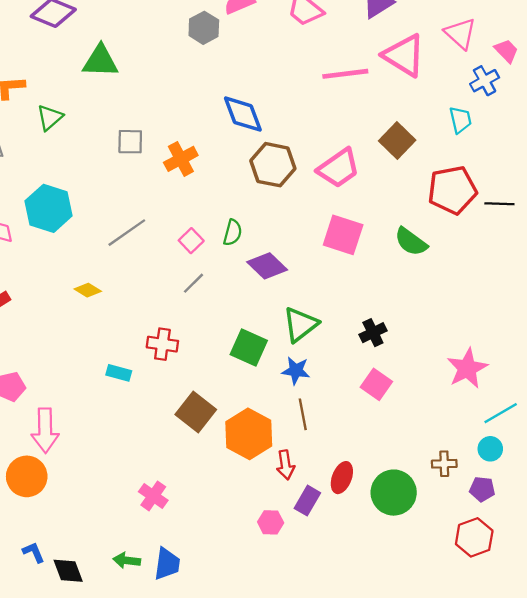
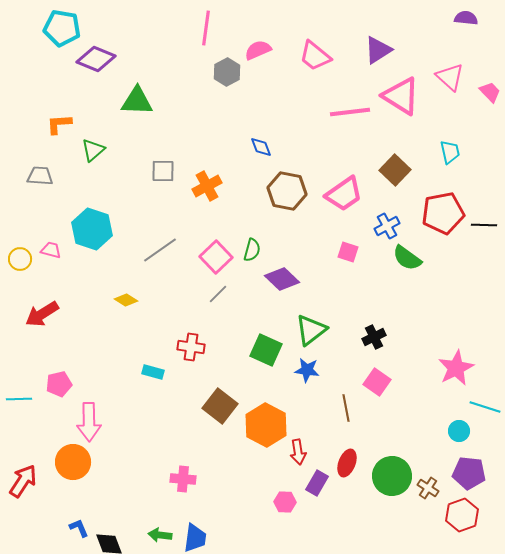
blue cross: (485, 81) -> (387, 226), moved
blue diamond: (243, 114) -> (261, 147), size x0.6
pink square: (343, 235) -> (348, 252), size x0.6
pink square: (191, 241) -> (216, 257), size x1.5
cyan line: (501, 413) -> (485, 407), turned 48
brown line: (303, 414) -> (346, 408), moved
cyan circle: (490, 449) -> (459, 431), moved
brown cross: (444, 464) -> (428, 488), moved, turned 35
purple pentagon: (482, 489) -> (469, 473), size x1.5
pink cross: (153, 496) -> (183, 479), turned -30

